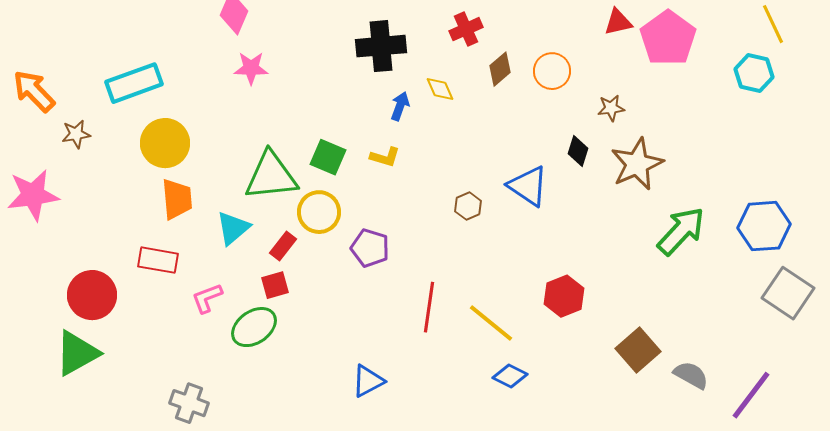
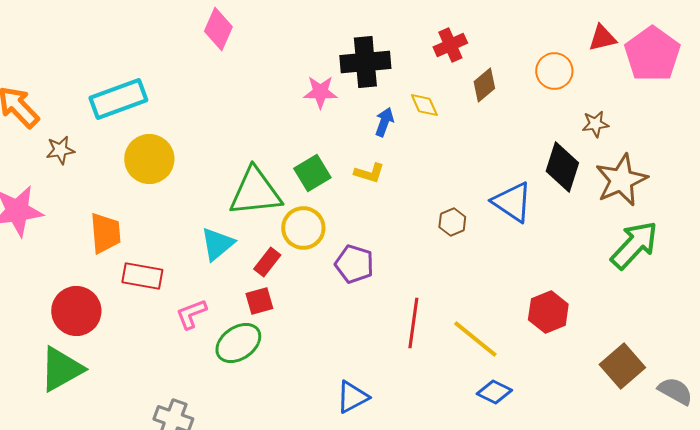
pink star: (251, 68) -> (320, 92), moved
orange circle: (552, 71) -> (554, 71), moved
black diamond: (578, 151) -> (562, 167), size x1.6
green square: (328, 157) -> (312, 173), turned 36
orange trapezoid: (177, 199) -> (105, 233), moved
green arrow: (681, 231) -> (634, 245), moved

